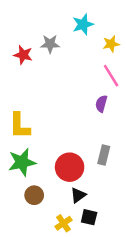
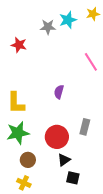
gray star: (50, 44) -> (48, 27), moved
yellow star: (111, 44) -> (93, 14), moved
purple semicircle: (101, 104) -> (59, 92), moved
yellow cross: (63, 223) -> (24, 183), moved, turned -32

